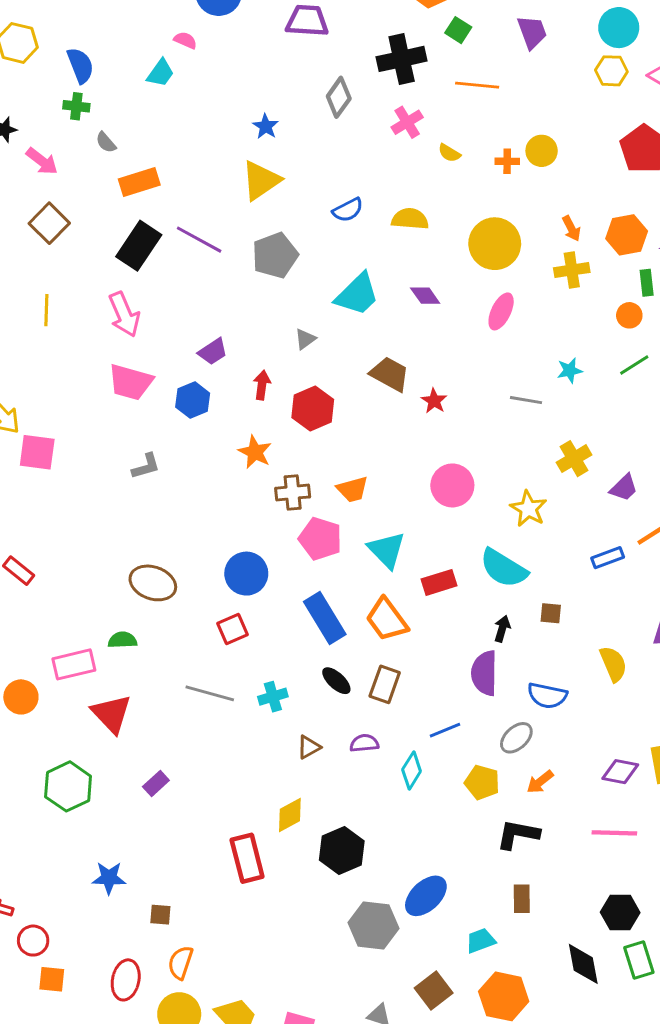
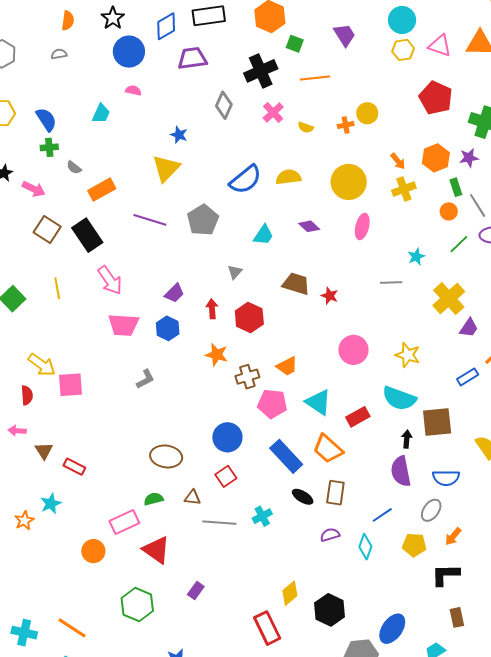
pink semicircle: (185, 40) -> (133, 90), moved
yellow triangle: (261, 180) -> (166, 168), moved
blue semicircle: (348, 210) -> (245, 180), size x1.6
black rectangle: (139, 246) -> (87, 235), moved, turned -56
cyan trapezoid: (357, 295) -> (263, 235), size x0.7
yellow cross: (574, 459) -> (449, 299), moved, size x1.4
brown square: (551, 613) -> (437, 422), size x2.0
brown triangle: (309, 747) -> (193, 498), moved, turned 48

